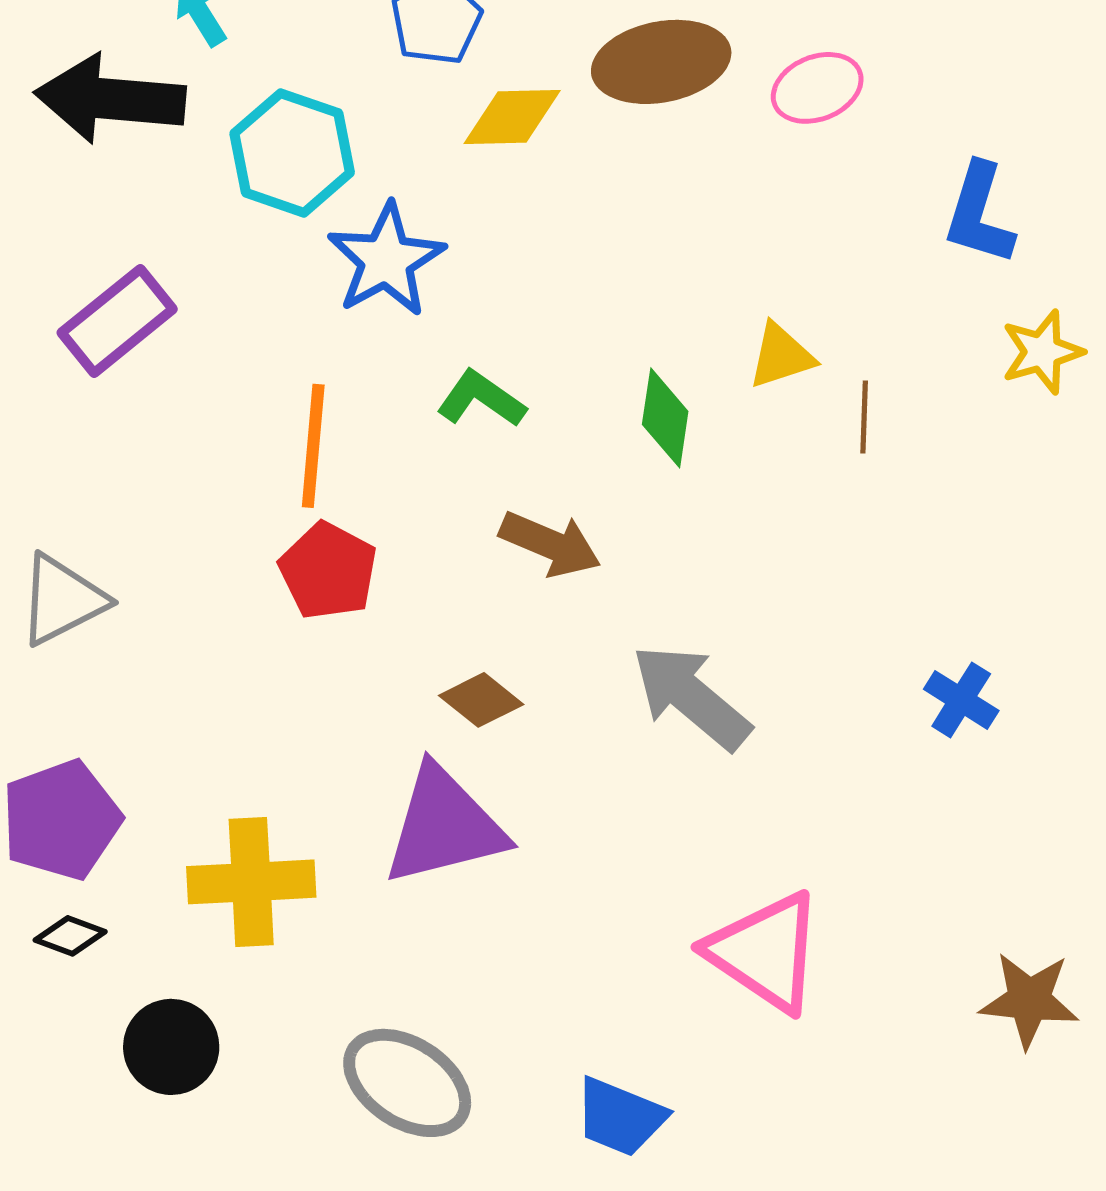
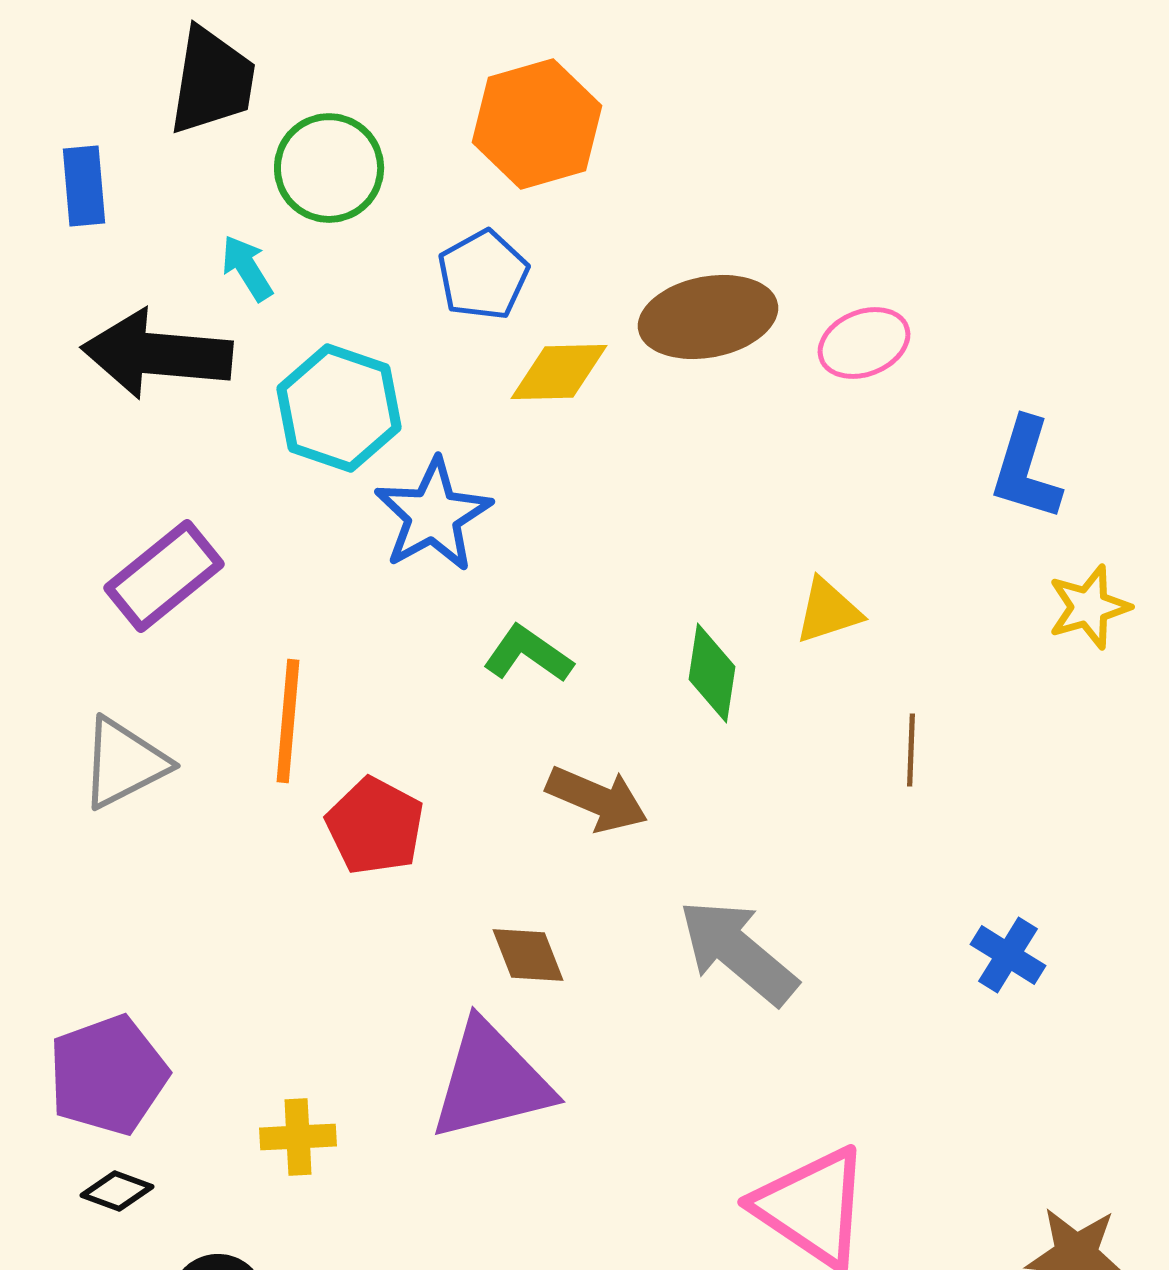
brown line: (864, 417) -> (911, 750), moved
orange line: (313, 446) -> (288, 721), moved
gray triangle: (62, 600) -> (124, 763), moved
brown diamond: (481, 700) -> (528, 955), turned 30
yellow cross: (251, 882) -> (298, 1137), size x0.6

